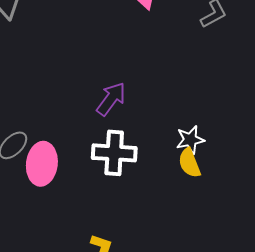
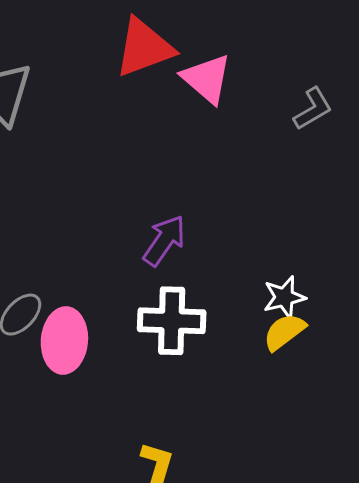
yellow semicircle: (189, 163) -> (284, 332), turned 76

